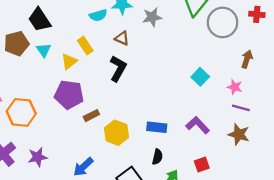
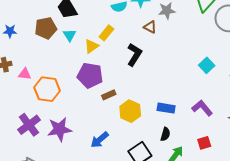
brown triangle: (122, 38) -> (150, 27), moved
yellow rectangle: (85, 46) -> (106, 33), turned 70
purple star: (38, 157) -> (59, 129), size x1.4

